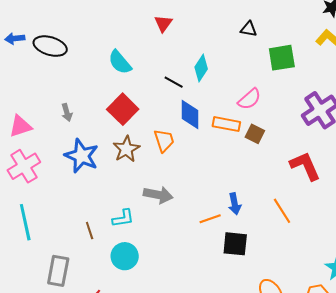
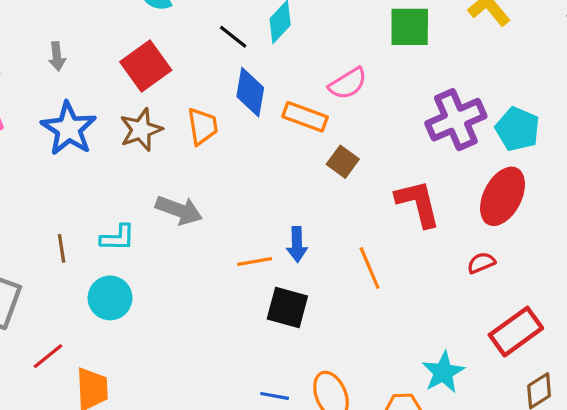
brown square: (255, 134) -> (343, 162), moved

